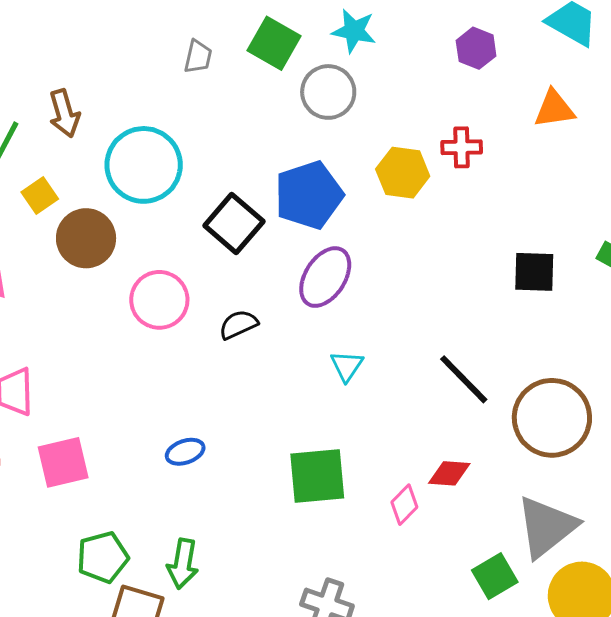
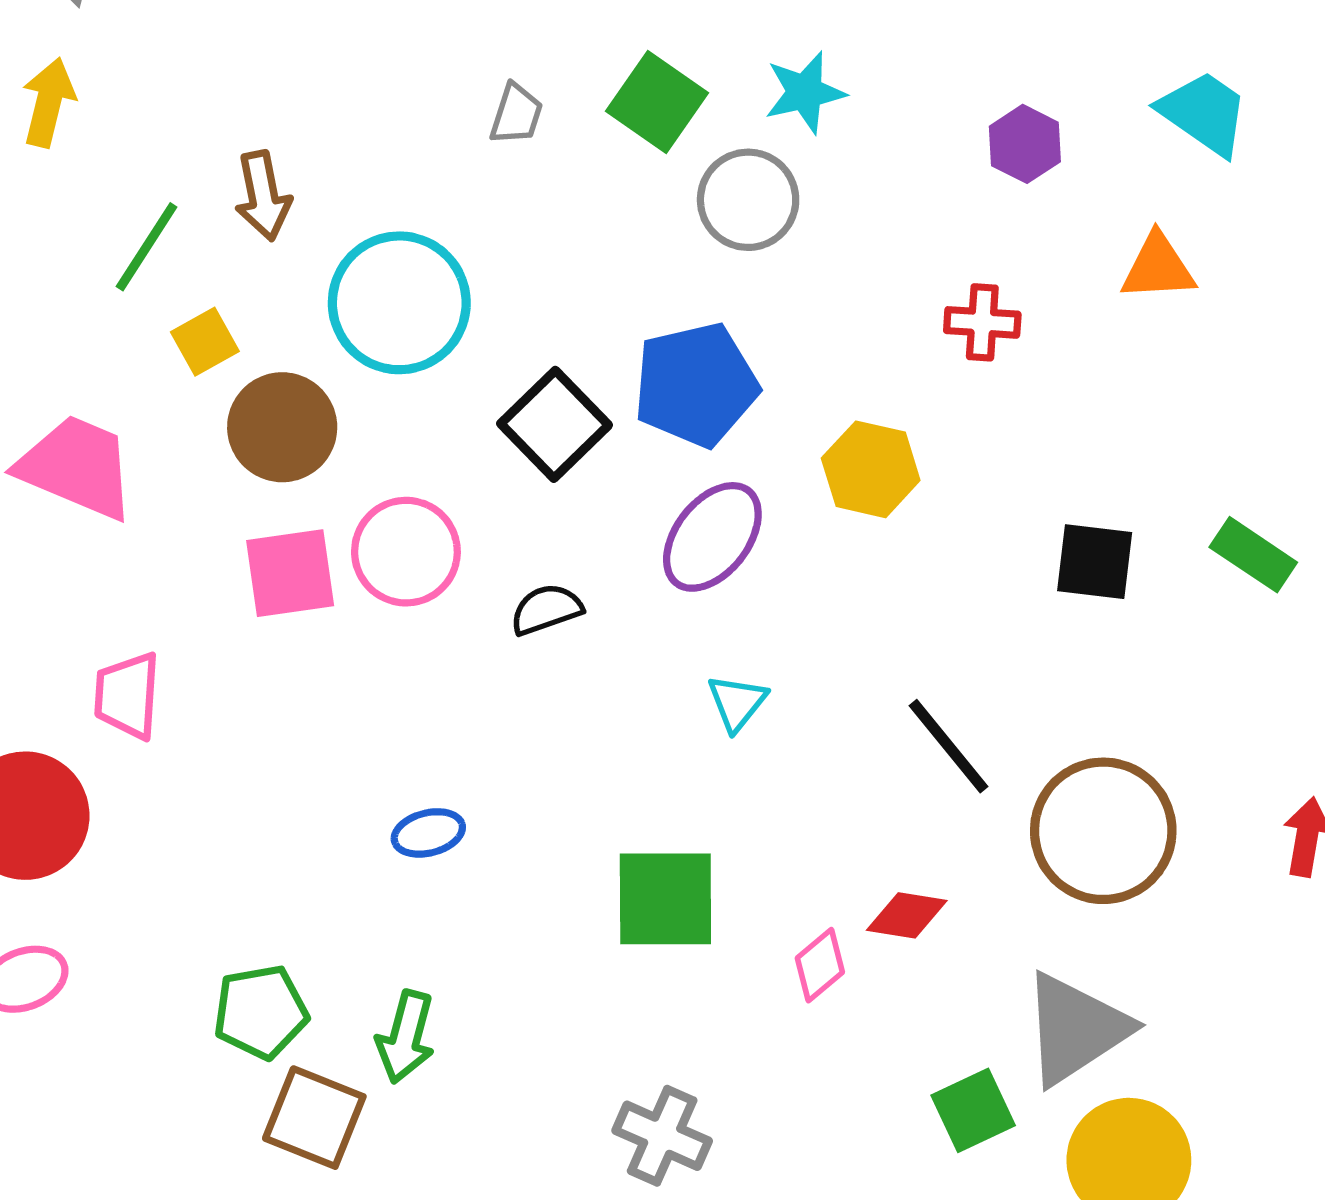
cyan star: (354, 31) -> (805, 92), turned -30
yellow hexagon: (403, 173) -> (871, 469), moved
pink square: (63, 462) -> (290, 573), moved

